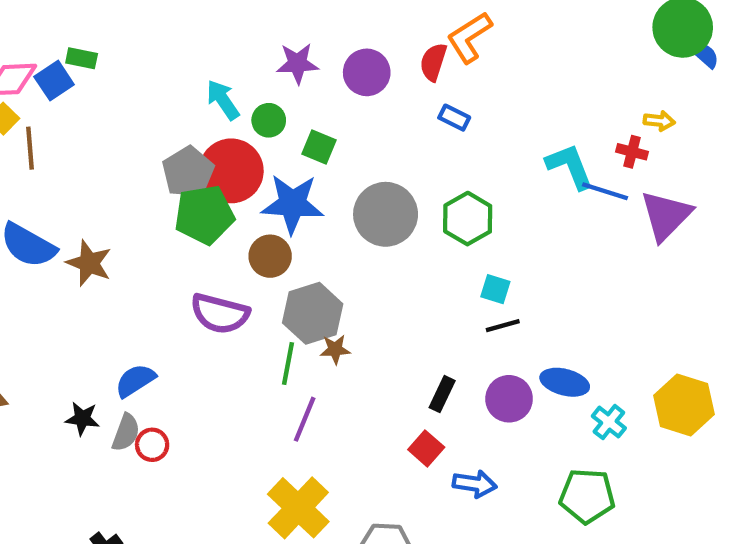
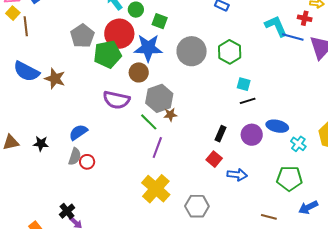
gray pentagon: (188, 172) -> (82, 36), moved
green line: (288, 364) -> (149, 122), turned -54
black star: (82, 419) -> (41, 144), moved

